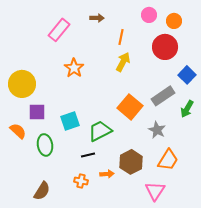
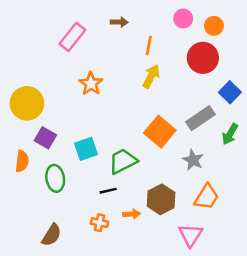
purple square: (37, 112) -> (45, 138), turned 30
orange semicircle: (18, 131) -> (22, 161), turned 54

